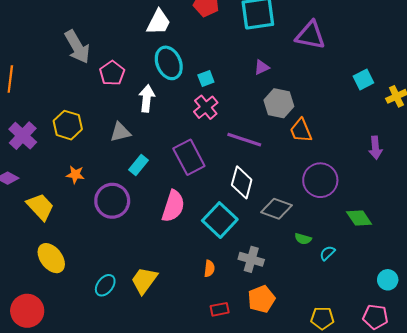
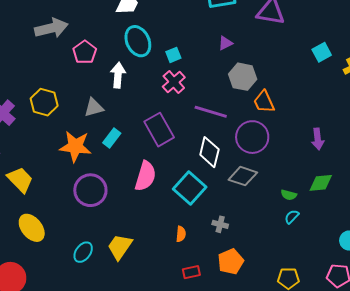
gray arrow: (77, 47) -> (51, 28), turned -72
purple arrow: (375, 148) -> (318, 139), moved
orange star: (75, 175) -> (75, 146), moved, size x1.8
purple circle: (320, 180) -> (252, 137), moved
purple circle: (112, 201) -> (90, 190), moved
green diamond: (359, 218) -> (321, 183), turned -60
green semicircle: (303, 239) -> (289, 195), moved
gray cross: (251, 259) -> (220, 224), size x0.7

